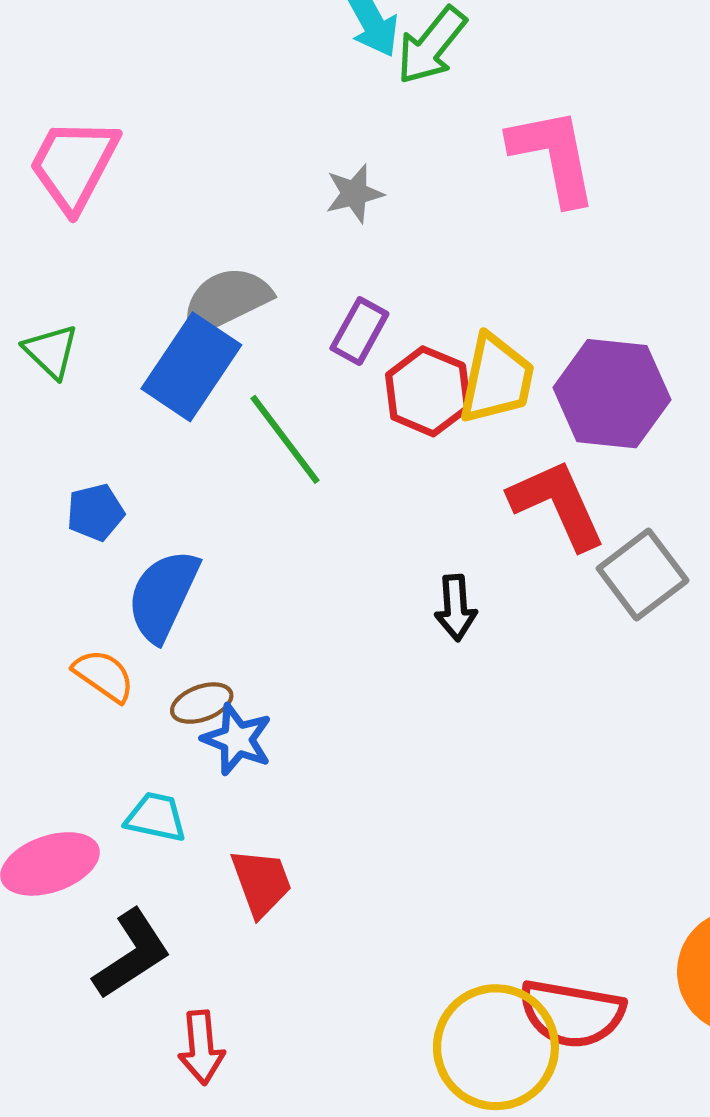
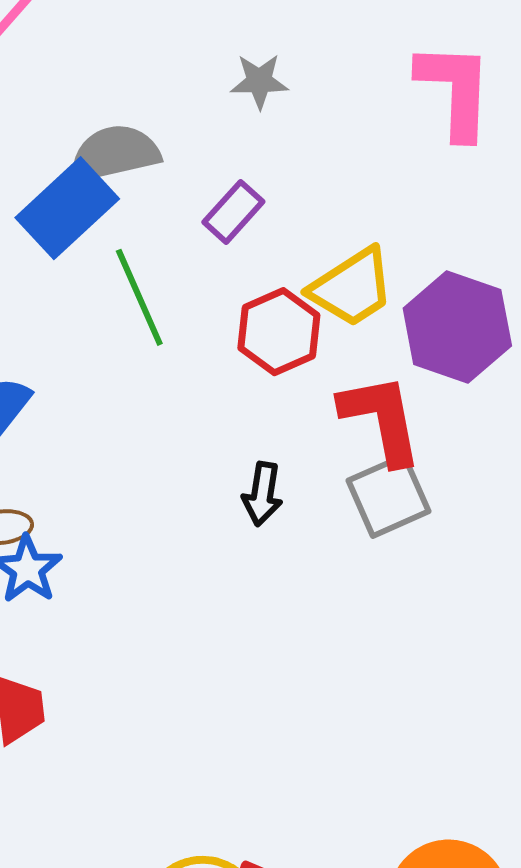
yellow trapezoid: (496, 379) -> (352, 288), turned 32
red hexagon: (428, 391) -> (279, 332), moved
gray square: (643, 574) -> (388, 496), moved

